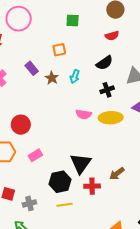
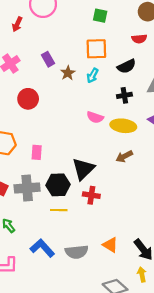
orange square: (59, 50) -> (96, 49), moved, size x1.5
red circle: (21, 125) -> (28, 99), moved
pink rectangle: (35, 155) -> (37, 152), turned -64
brown arrow: (117, 174) -> (124, 156), moved
gray cross: (29, 203) -> (27, 188), moved, size x1.6

